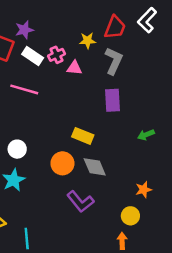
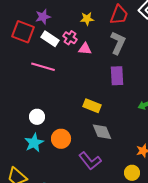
yellow star: (88, 41) -> (87, 19), moved
pink cross: (57, 55) -> (70, 38), turned -32
orange circle: (62, 163) -> (61, 139), moved

